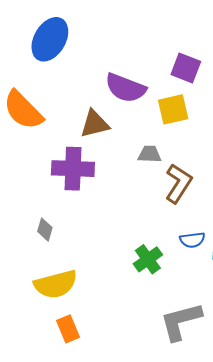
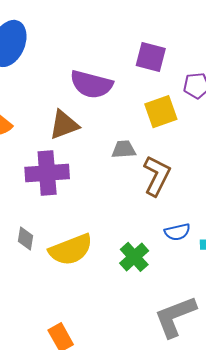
yellow square: (173, 109) -> (161, 112), moved
yellow semicircle: (56, 284) -> (71, 250), moved

